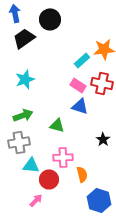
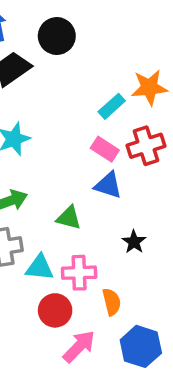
red cross: (102, 83) -> (146, 146), turned -30
black star: (103, 139) -> (134, 242), moved
cyan triangle: (31, 165) -> (40, 268), moved
pink arrow: (36, 200) -> (79, 346), moved, size x1.5

